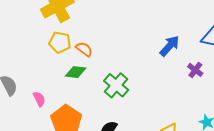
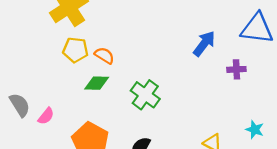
purple cross: (195, 70) -> (236, 69), turned -35
pink semicircle: (39, 99) -> (46, 116), moved, turned 70

